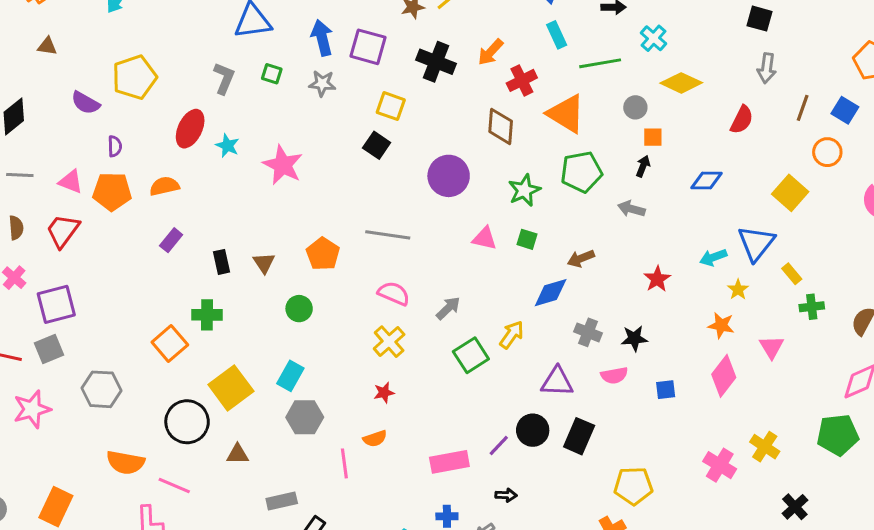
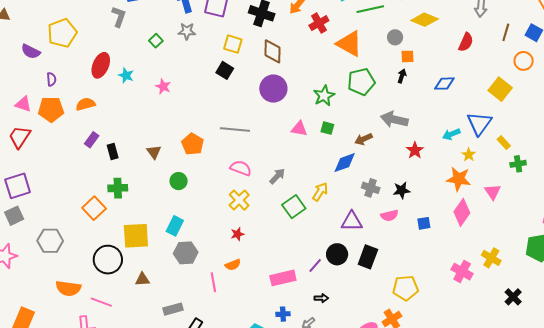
green square: (272, 74) -> (156, 41), moved, turned 32
gray L-shape: (224, 78) -> (119, 17), moved
brown diamond: (501, 126) -> (272, 51), moved
pink star: (283, 165) -> (163, 86), size x0.6
gray arrow: (631, 209) -> (394, 120), moved, size x1.5
black rectangle: (221, 262) -> (113, 152), moved
orange star: (721, 325) -> (459, 179), size x1.4
yellow square: (231, 388) -> (136, 236), turned 36

